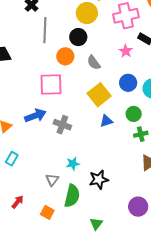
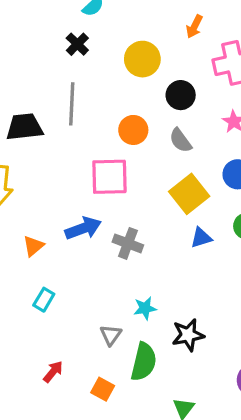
yellow circle: (87, 13) -> (142, 59), moved
gray line: (45, 30) -> (72, 104), moved
black circle: (78, 37) -> (181, 95), moved

